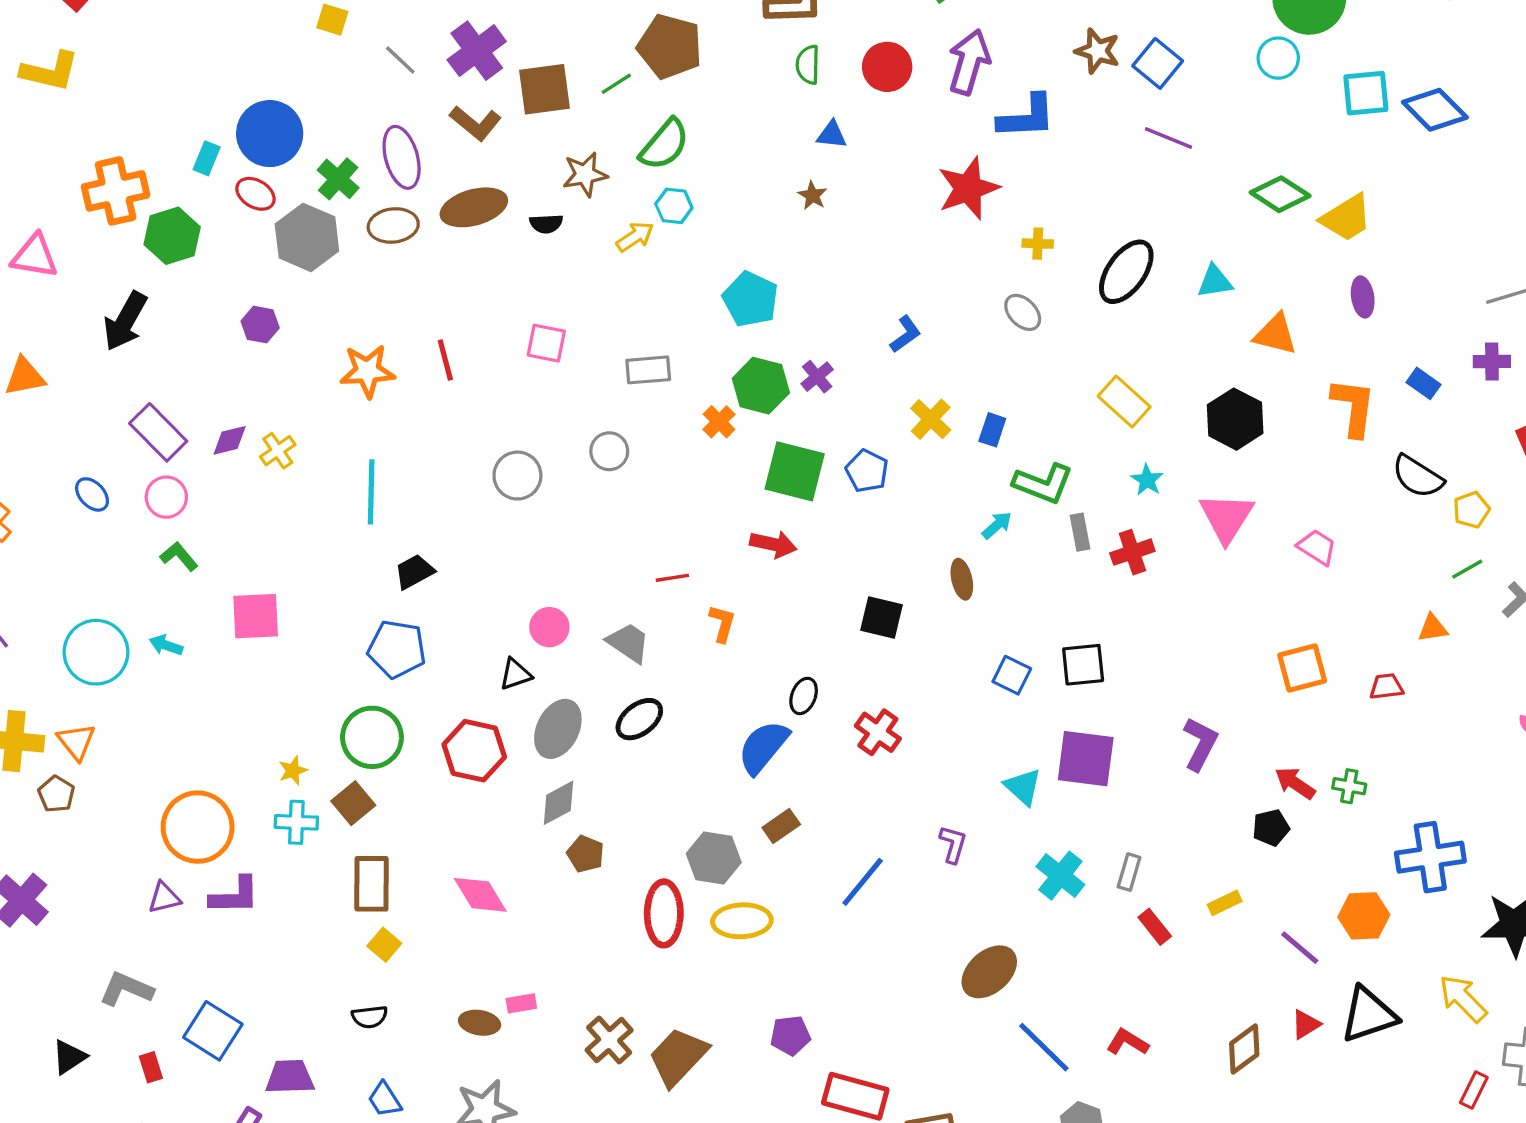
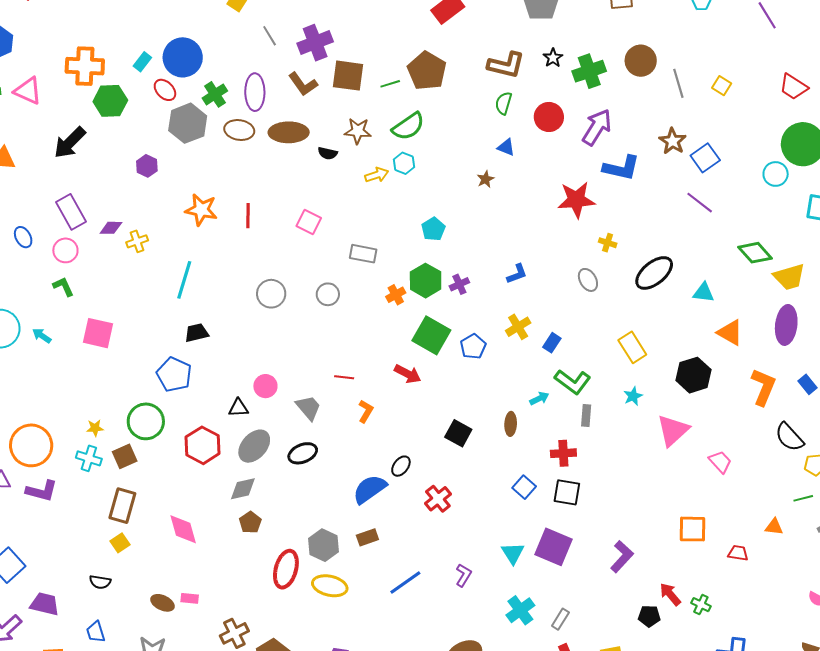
purple ellipse: (1363, 297) -> (786, 325), size x1.6
cyan pentagon: (751, 299) -> (433, 229), size x0.7
red cross: (1132, 552) -> (563, 453), moved

